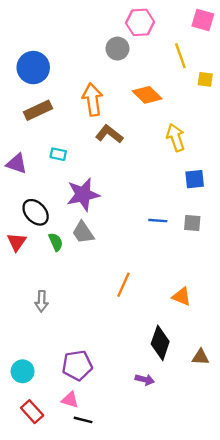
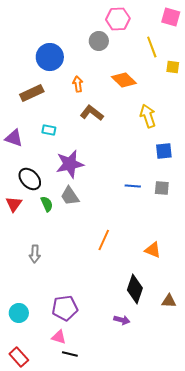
blue circle: (33, 68) -> (50, 57), moved
orange arrow: (93, 100) -> (78, 84), size x0.6
red rectangle: (32, 412) -> (19, 357), moved

